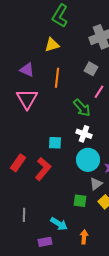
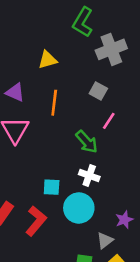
green L-shape: (60, 16) -> (83, 22), moved
cyan circle: (88, 160) -> (79, 208), moved

